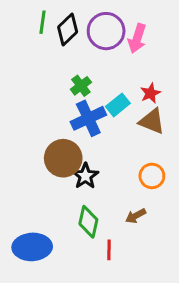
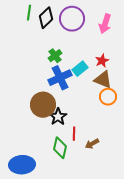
pink arrow: (137, 38) -> (105, 24), moved
orange circle: (152, 176) -> (108, 97), moved
red line: (109, 250) -> (74, 134), moved

